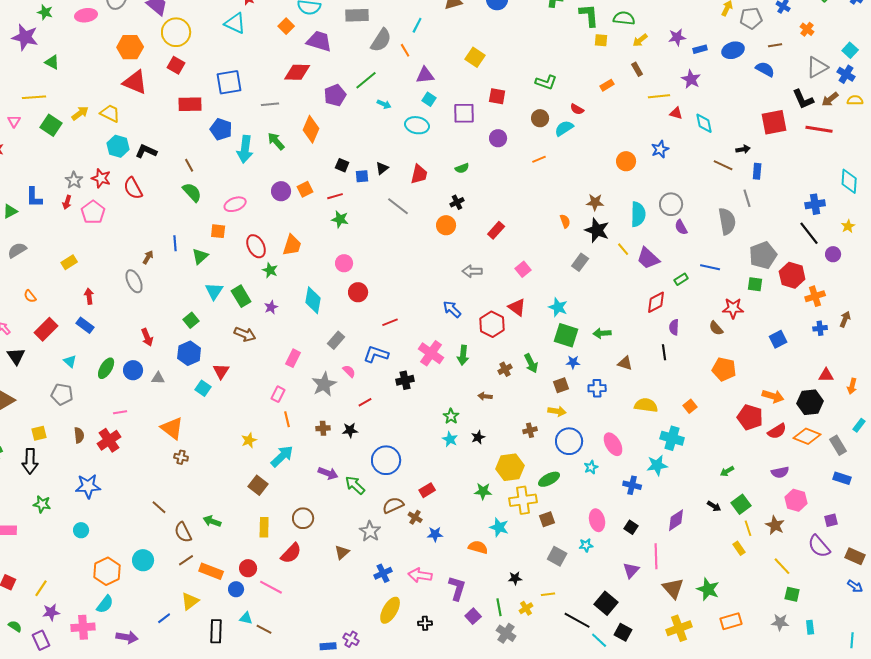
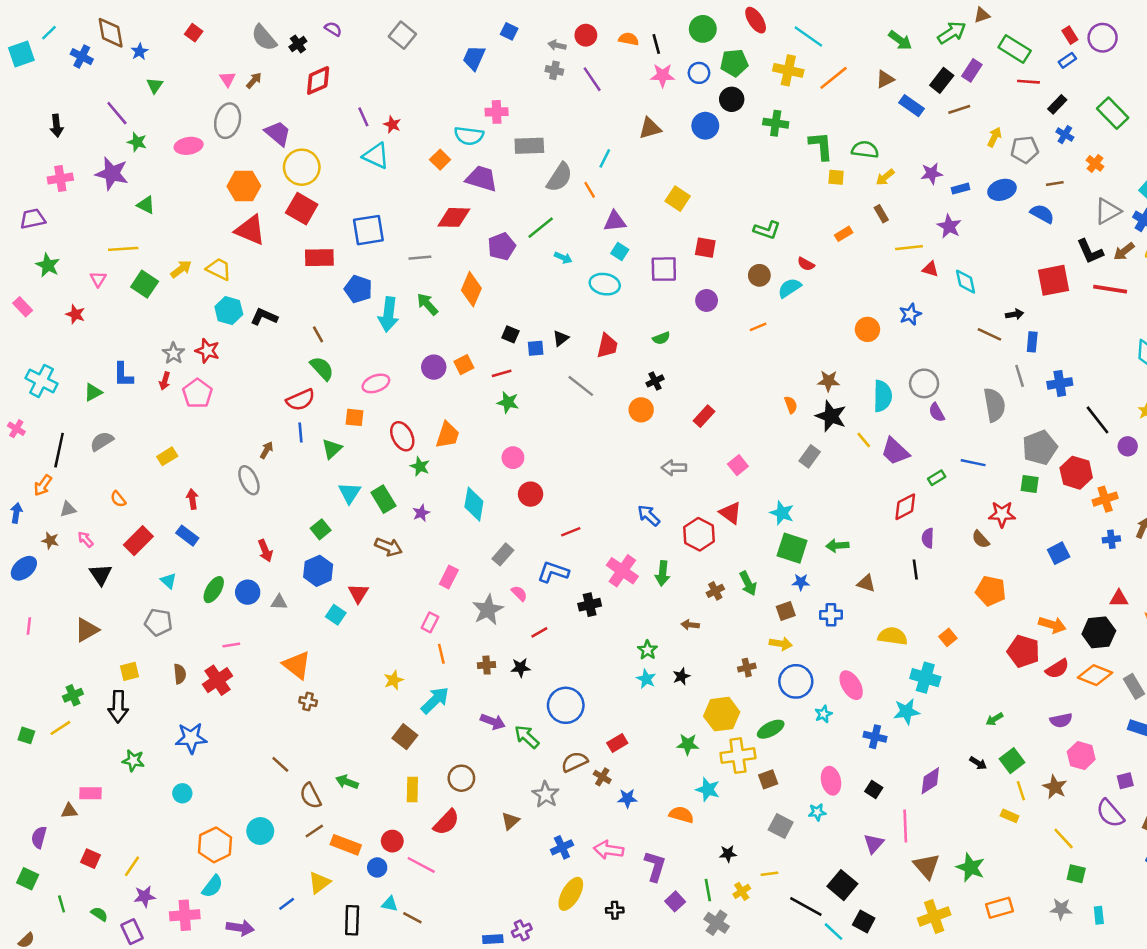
red square: (176, 65) -> (302, 209), size x1.4
red semicircle: (133, 188) -> (300, 400), moved, turned -85
blue cross: (815, 204) -> (1060, 383), moved
yellow rectangle: (739, 548) -> (1010, 816), turned -32
purple cross: (351, 639) -> (522, 930), turned 35

